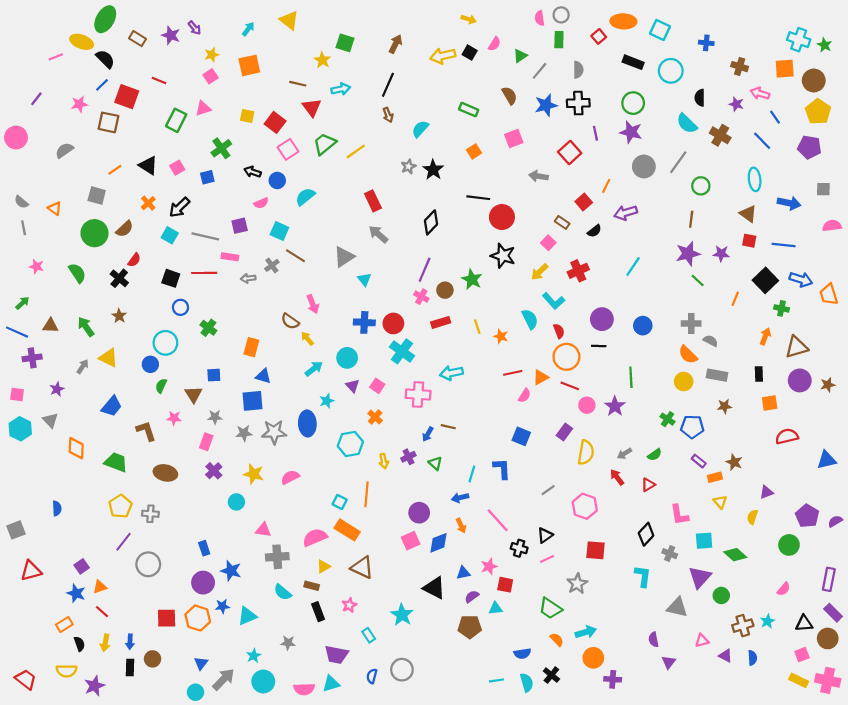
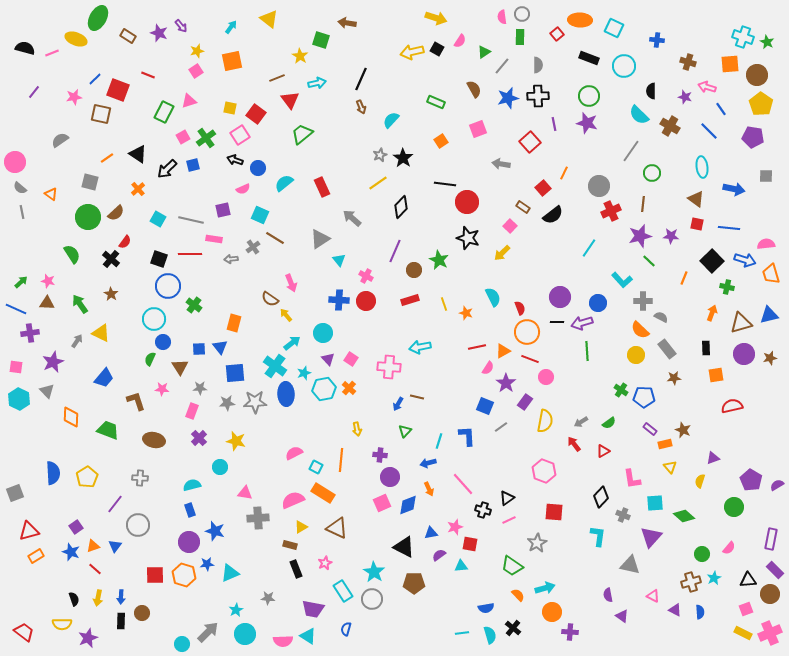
yellow arrow: (469, 19) -> (436, 18), size x1.5
brown arrow: (396, 44) -> (347, 23), moved, turned -108
black semicircle: (105, 59) -> (25, 48), moved, turned -30
brown line: (298, 84) -> (277, 78), turned -35
pink circle: (16, 137) -> (15, 162), moved
pink square: (288, 149) -> (240, 135), moved
yellow line: (356, 151) -> (378, 183), moved
gray circle: (644, 167) -> (599, 186), moved
pink square: (177, 168) -> (183, 137), moved
red rectangle: (373, 201) -> (322, 187), moved
black arrow: (179, 207) -> (167, 169), moved
purple arrow: (626, 213) -> (582, 323), moved
pink semicircle: (832, 226) -> (766, 244), moved
black semicircle: (594, 231) -> (553, 215), size x1.5
pink star: (36, 266) -> (48, 281), moved
red cross: (578, 271) -> (611, 211), moved
pink cross: (421, 297) -> (366, 276), moved
cyan L-shape: (554, 301) -> (622, 280), moved
blue circle: (180, 307) -> (168, 286), size x1.6
cyan cross: (402, 351) -> (275, 366), moved
blue circle: (150, 364) -> (163, 342), moved
gray rectangle: (717, 375) -> (667, 349), turned 42
blue triangle: (263, 376) -> (220, 347), moved, turned 35
purple star: (57, 389) -> (53, 362), size x1.5
purple star: (615, 406) -> (506, 383), moved
cyan hexagon: (350, 444) -> (324, 389), moved
purple cross: (408, 457) -> (380, 455), moved, turned 32
blue triangle: (827, 460) -> (769, 315), moved
green triangle: (435, 463) -> (405, 431), turned 32
pink semicircle: (290, 477) -> (294, 453), moved
gray line: (548, 490) -> (501, 427), moved
yellow pentagon: (120, 506) -> (87, 477), moved
blue semicircle: (57, 508) -> (53, 473), size x1.6
cyan semicircle: (283, 592) -> (192, 485), moved, turned 126
green circle: (721, 595) -> (702, 554), moved
orange rectangle: (64, 625) -> (36, 556), moved
brown pentagon: (470, 627) -> (414, 583), moved
cyan rectangle: (369, 635) -> (343, 591), size x1.5
pink triangle: (702, 641) -> (653, 596), turned 40
purple triangle: (669, 662) -> (622, 616), turned -32
blue triangle: (201, 663) -> (115, 546), moved
gray circle: (402, 670) -> (372, 599), moved
pink cross: (828, 680) -> (770, 633), turned -35
cyan triangle: (331, 684) -> (308, 636), turned 48

